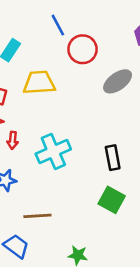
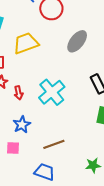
gray ellipse: (118, 81) -> (77, 41), moved

